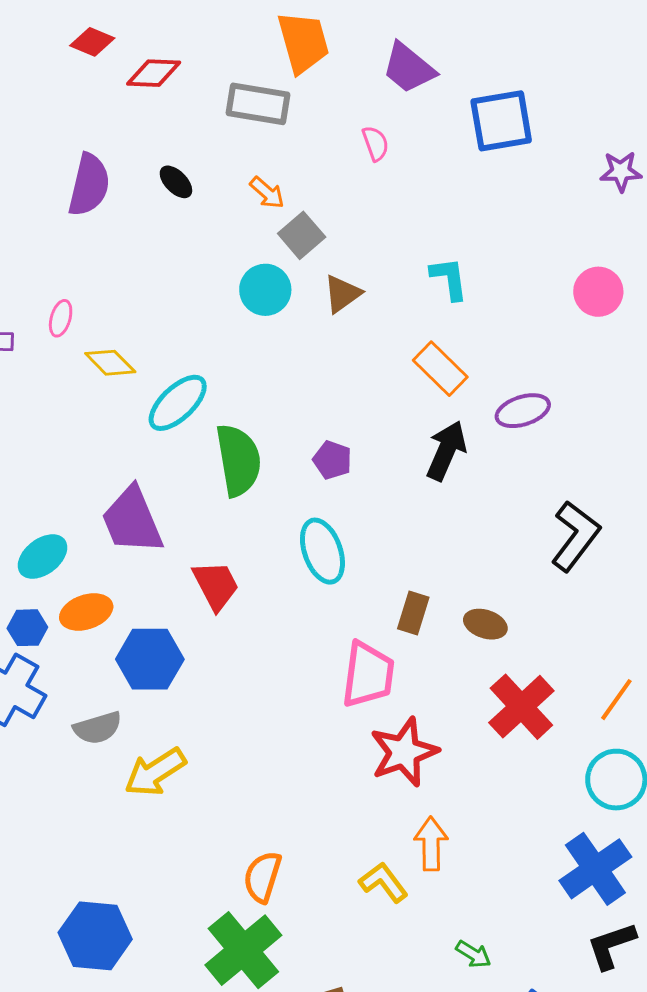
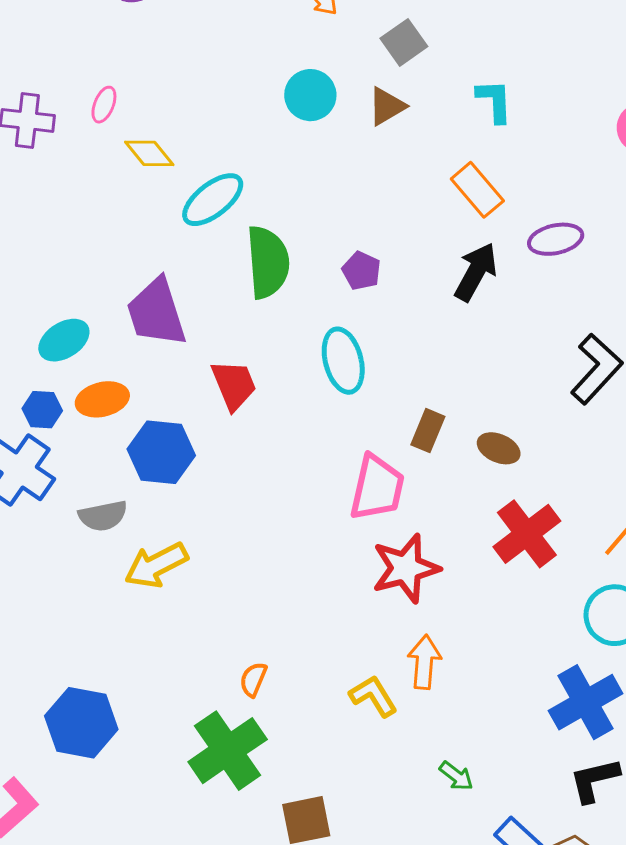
gray square: (302, 235) -> (404, 42), moved
orange semicircle: (262, 877) -> (253, 679), size x0.7

